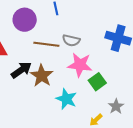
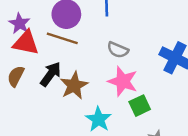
brown line: (46, 44) -> (62, 38), moved
black arrow: (21, 70) -> (51, 74), turned -30

